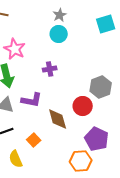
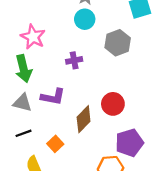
gray hexagon: (101, 87) -> (118, 43), moved
brown diamond: (58, 119) -> (84, 119), turned 60
purple pentagon: (97, 139) -> (129, 143), turned 30

